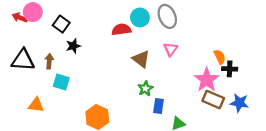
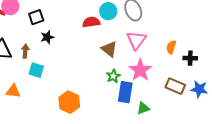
black square: (61, 24) -> (36, 17), turned 35
pink triangle: (171, 49) -> (136, 40), size x1.5
orange semicircle: (220, 57) -> (171, 47), moved, turned -136
pink star: (207, 80) -> (140, 70), moved
blue rectangle: (159, 106) -> (125, 92), size x1.5

